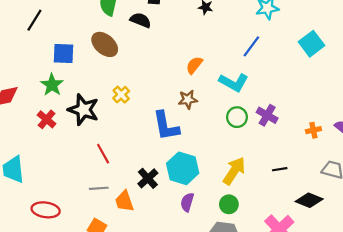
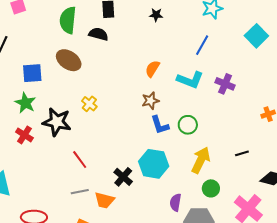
purple cross: (267, 115) -> (225, 84), moved
green circle: (237, 117) -> (188, 125), moved
blue L-shape: (166, 126) -> (160, 125), moved, size x0.7
orange trapezoid: (124, 201) -> (105, 200), turned -50
purple semicircle: (187, 202) -> (175, 202), moved
green circle: (229, 204) -> (211, 188), moved

